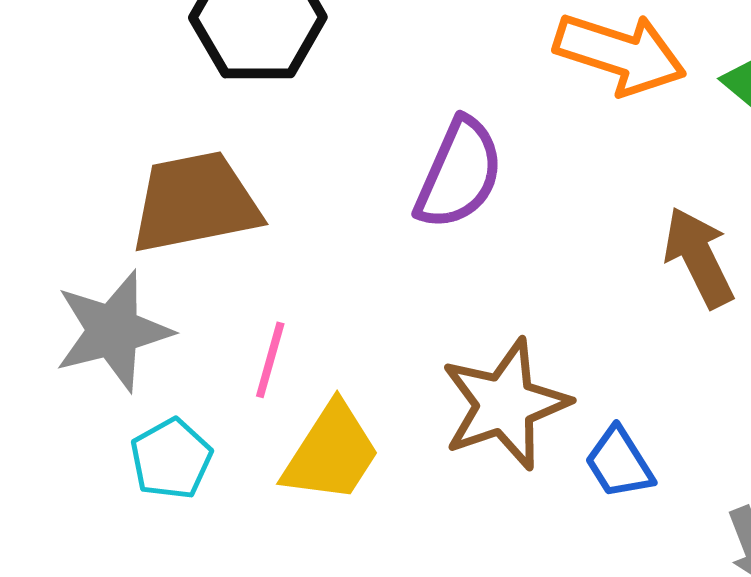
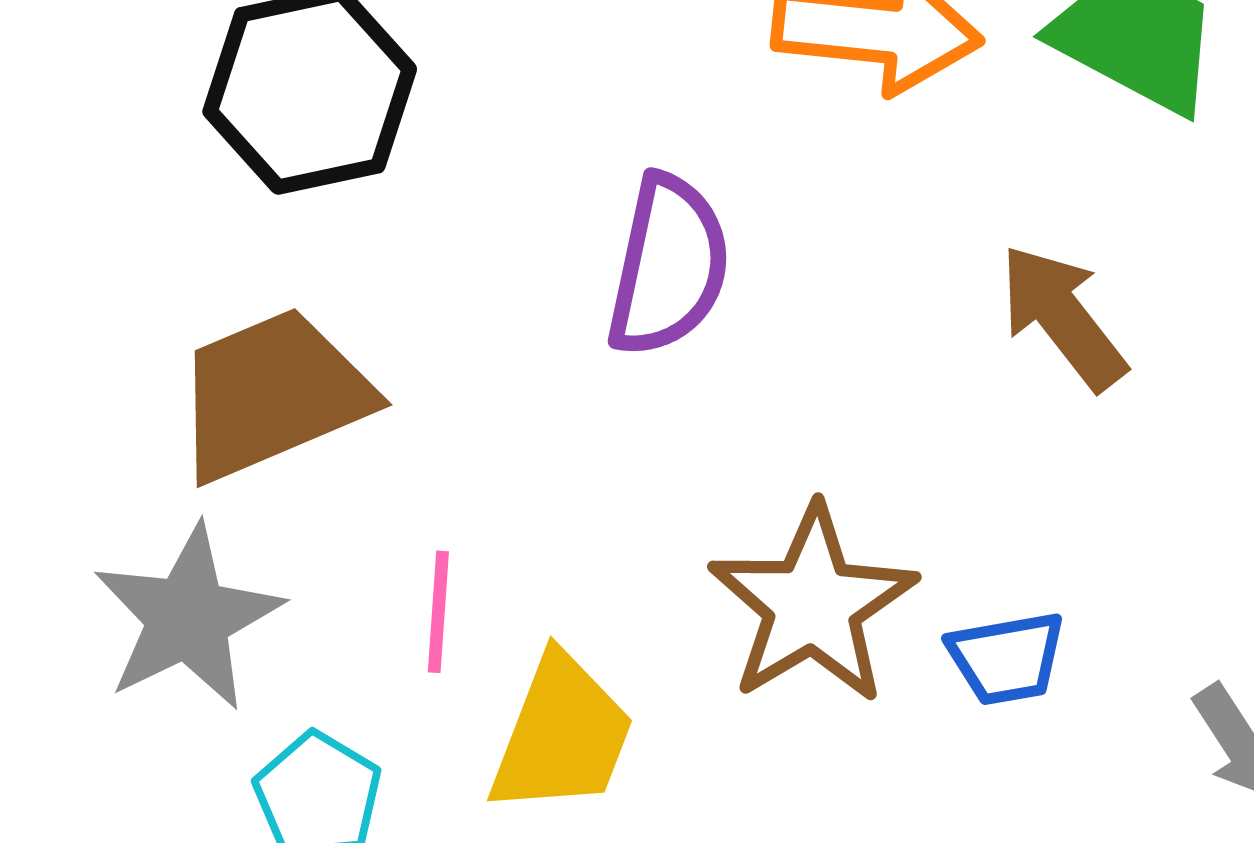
blue trapezoid: (619, 463) -> (1007, 658), turned -56

